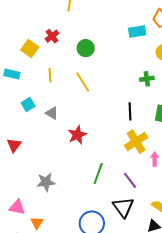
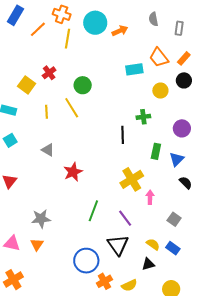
yellow line: (83, 82) -> (72, 108), moved
cyan square: (28, 104) -> (10, 140), moved
black line: (130, 111) -> (123, 135), moved
orange triangle: (37, 223) -> (37, 244), moved

